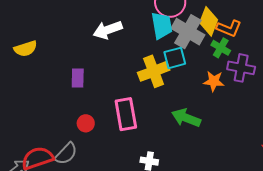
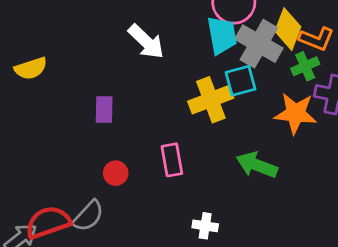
white arrow: (108, 30) -> (146, 42), turned -116
green cross: (221, 48) -> (305, 66), turned 36
orange star: (214, 81) -> (296, 113), size x1.4
pink rectangle: (126, 114) -> (172, 160), size x0.7

